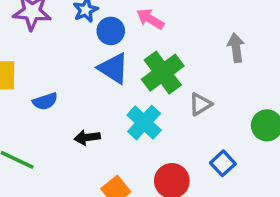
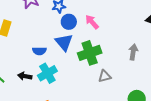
blue semicircle: (45, 101) -> (39, 51), moved
cyan cross: (144, 123) -> (47, 73), moved
black arrow: (87, 137) -> (25, 76), moved

